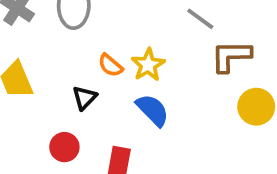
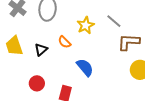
yellow star: (148, 65) -> (86, 25), moved
black triangle: (84, 98) -> (41, 50), moved

